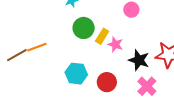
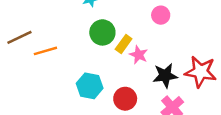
brown line: (17, 55) -> (19, 37), moved
black star: (139, 60) -> (165, 76), turned -30

